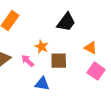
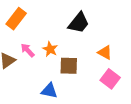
pink arrow: (28, 61) -> (28, 50), moved

